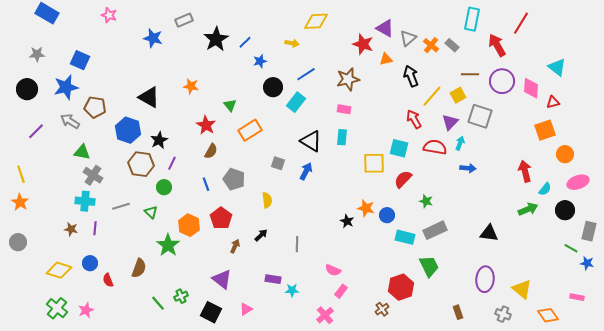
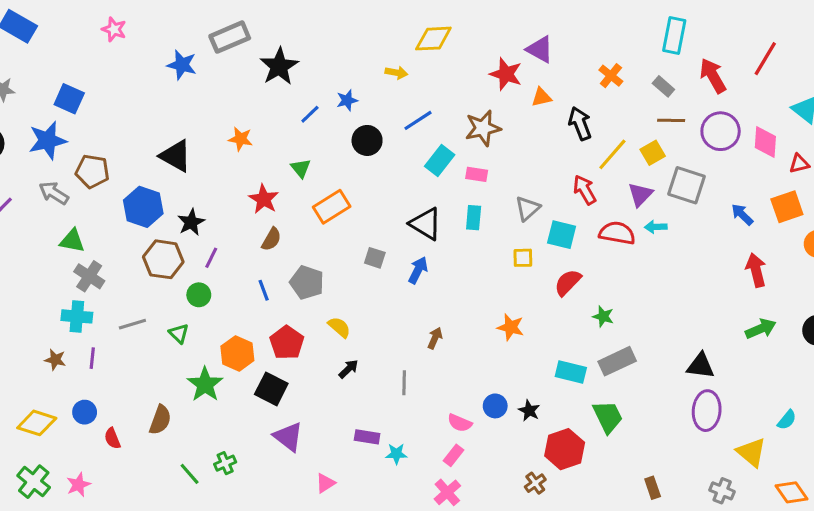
gray rectangle: (184, 20) -> (230, 37), size x1.4
red line: (521, 23) -> (765, 59), moved
gray triangle: (408, 38) -> (528, 208), moved
blue line: (245, 42) -> (310, 114), moved
gray rectangle: (452, 45) -> (663, 86), moved
cyan rectangle: (296, 102) -> (440, 161), moved
cyan arrow: (460, 143) -> (656, 227), turned -112
yellow square: (374, 163) -> (523, 258), size x0.6
blue arrow: (468, 168) -> (742, 215), moved, turned -140
cyan semicircle: (545, 189) -> (787, 420), moved
yellow semicircle: (267, 200) -> (339, 327), moved, turned -42
blue circle: (387, 215) -> (495, 406), moved
black star: (347, 221) -> (529, 411), moved
brown arrow: (235, 246) -> (435, 338), moved
purple ellipse: (485, 279) -> (707, 411), moved
pink rectangle: (341, 291) -> (453, 455), moved
black square: (211, 312) -> (271, 389), moved

